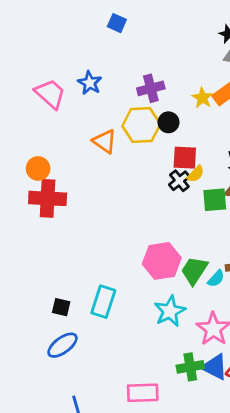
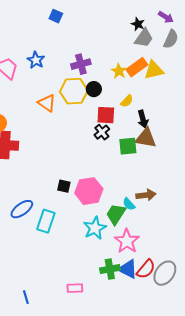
yellow semicircle: (196, 174) -> (127, 101), moved
green trapezoid: (194, 270) -> (116, 214), moved
cyan semicircle: (216, 279) -> (129, 204), turned 96
black square: (61, 307) -> (64, 186), moved
blue ellipse: (63, 345) -> (22, 209), moved
pink rectangle: (143, 393) -> (75, 288), size x0.7

